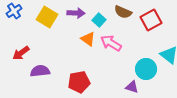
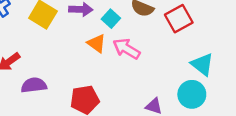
cyan circle: (146, 69) -> (192, 94), moved

